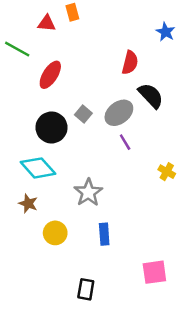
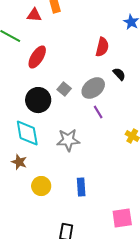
black semicircle: (151, 96) -> (119, 74), size x0.6
cyan diamond: (38, 168) -> (27, 133), turned 32
gray star: (88, 192) -> (68, 140), moved, turned 30

